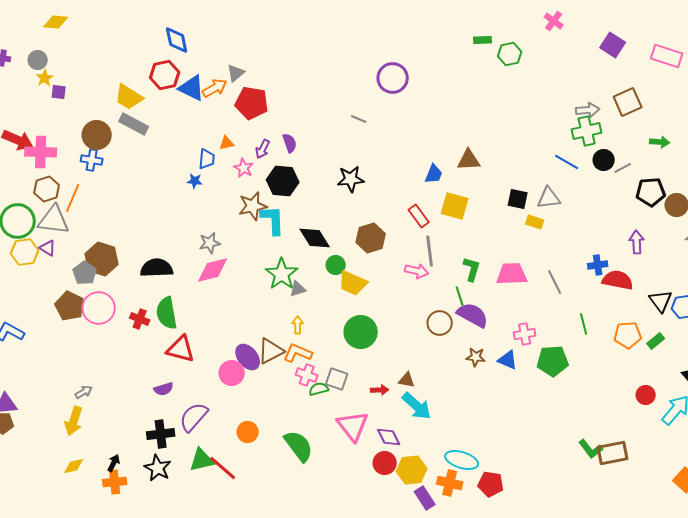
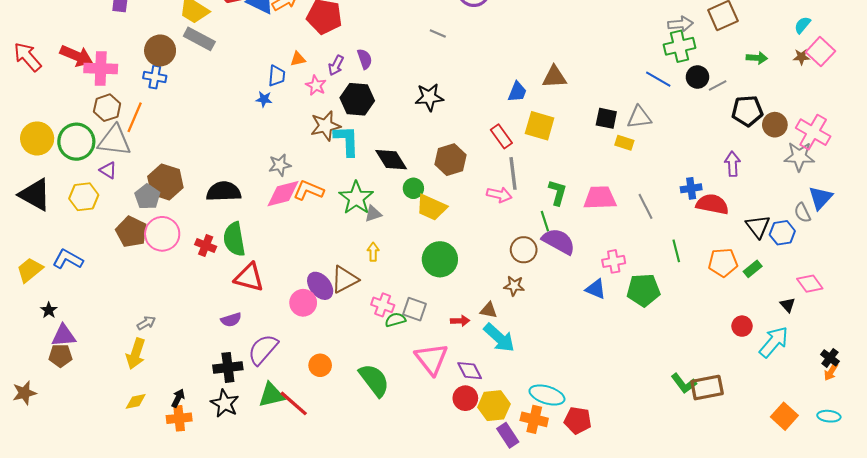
yellow hexagon: (25, 252) -> (84, 197), moved
orange L-shape: (298, 353) -> (308, 190), moved
brown star: (476, 357) -> (514, 286), moved

